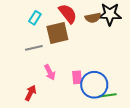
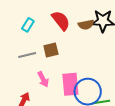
brown square: (57, 33) -> (51, 50), moved, size x0.7
pink rectangle: (77, 77) -> (70, 84), size x1.6

